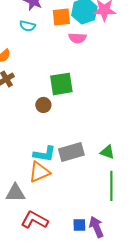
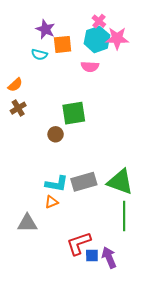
orange square: (61, 17) -> (63, 44), moved
green triangle: (107, 152) -> (120, 182), size x1.8
orange triangle: (39, 172) -> (52, 202), size x0.6
red L-shape: (34, 220) -> (79, 243), moved, turned -48

